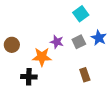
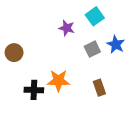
purple star: (57, 42) -> (67, 28), moved
orange star: (42, 57) -> (58, 81), moved

